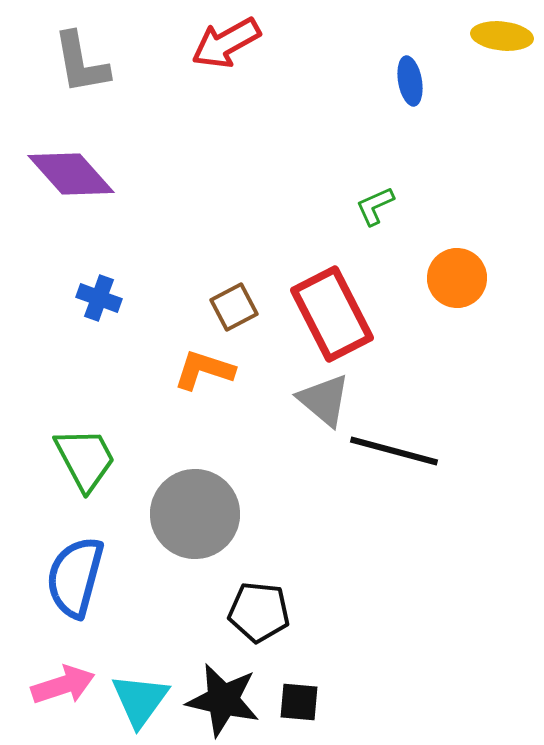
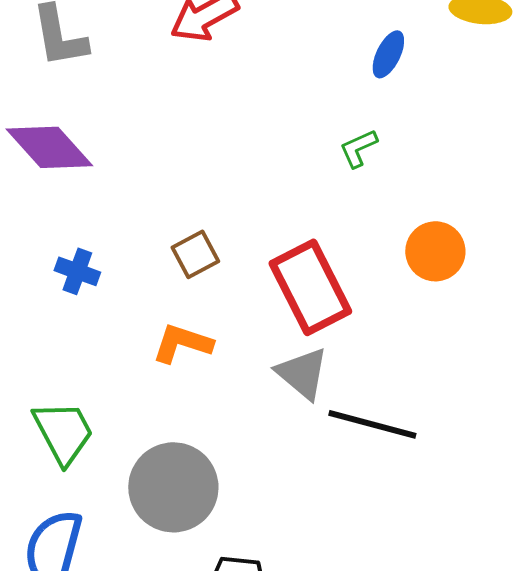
blue ellipse: (410, 81) -> (388, 54), turned 36
green L-shape: (375, 206) -> (358, 148), moved
brown square: (234, 307) -> (195, 254), moved

